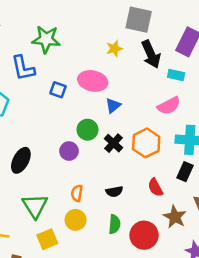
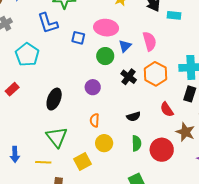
pink semicircle: (169, 106) -> (150, 41), moved, turned -72
green circle: (87, 130) -> (105, 56), moved
orange semicircle: (77, 193) -> (95, 120), moved
green triangle: (35, 206) -> (57, 137), moved

